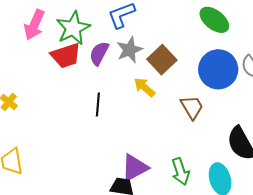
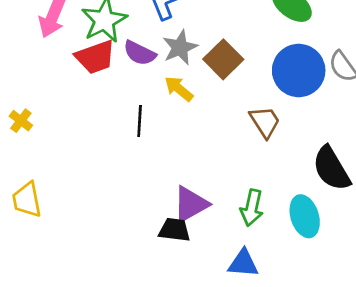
purple semicircle: (99, 53) -> (140, 53), turned -90
yellow arrow: (144, 87) -> (179, 89), moved
green arrow: (181, 172) -> (252, 208), turned 32

